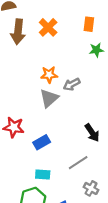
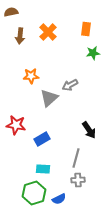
brown arrow: (18, 32) -> (20, 36), size x0.7
orange star: (49, 75) -> (31, 76), moved
gray line: (78, 163) -> (76, 158), turned -42
gray cross: (91, 188) -> (78, 180), moved, turned -32

